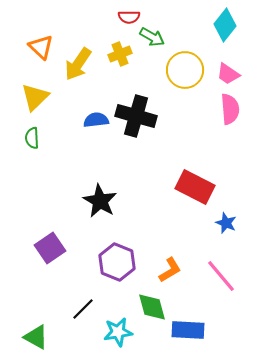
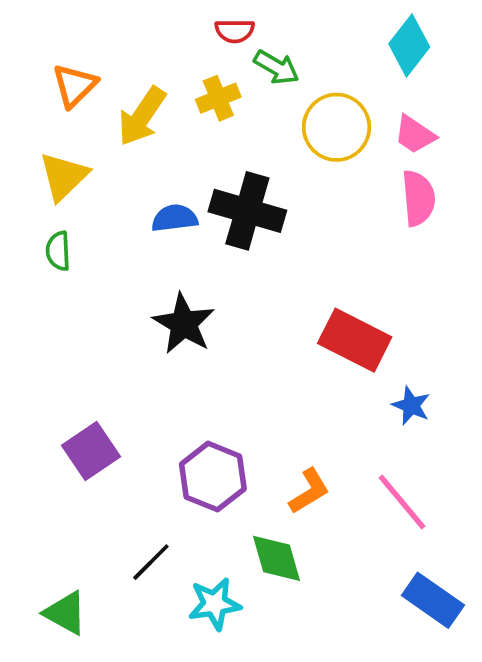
orange triangle: (41, 47) -> (75, 85), turned 32
black star: (100, 201) -> (184, 324), moved
blue rectangle: (188, 330) -> (433, 600), moved, turned 32

